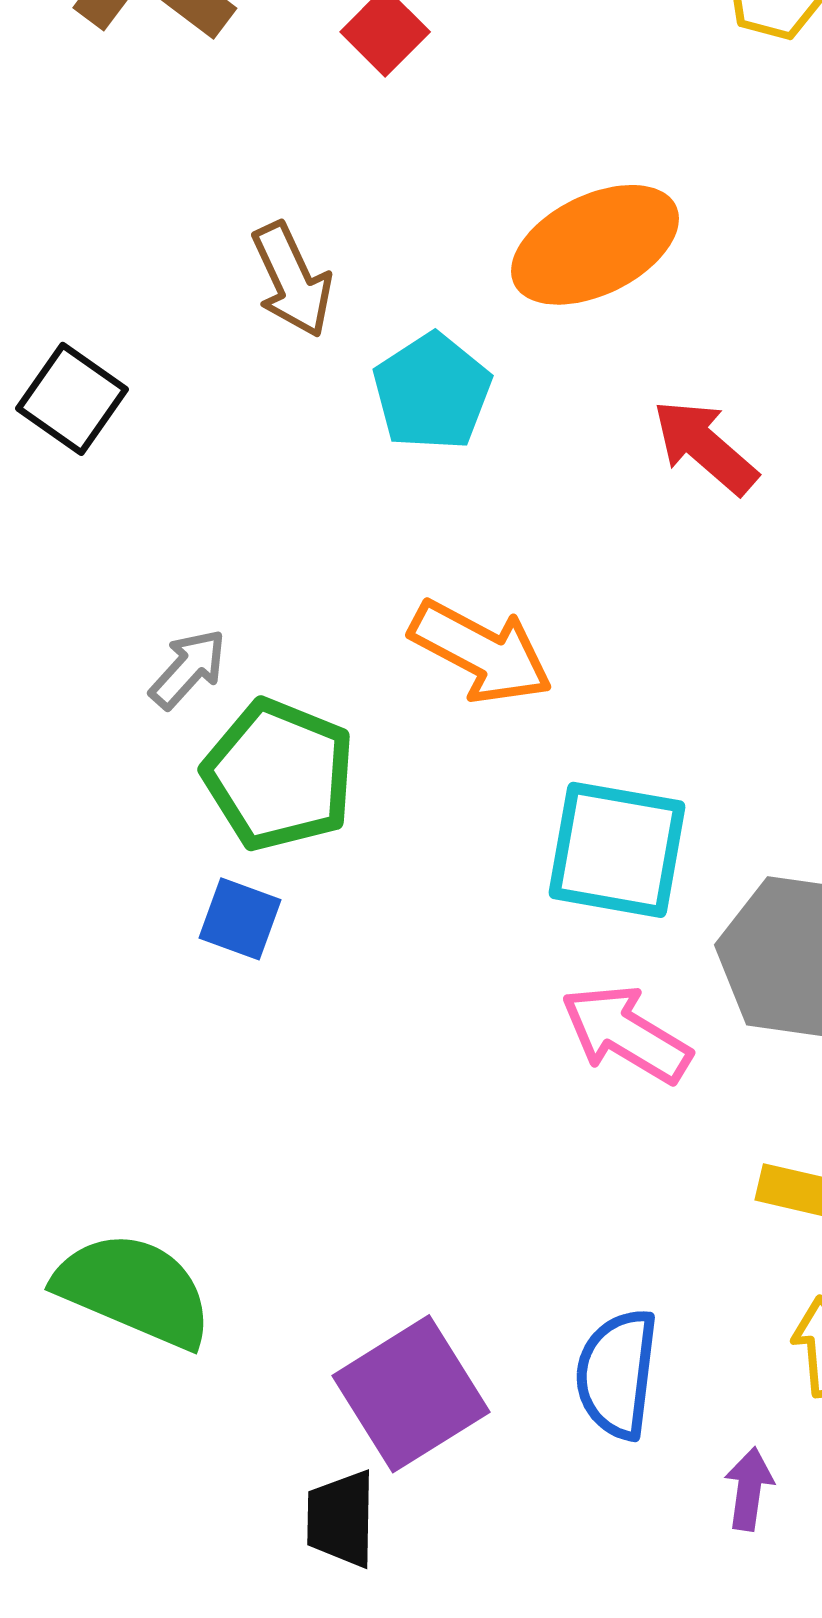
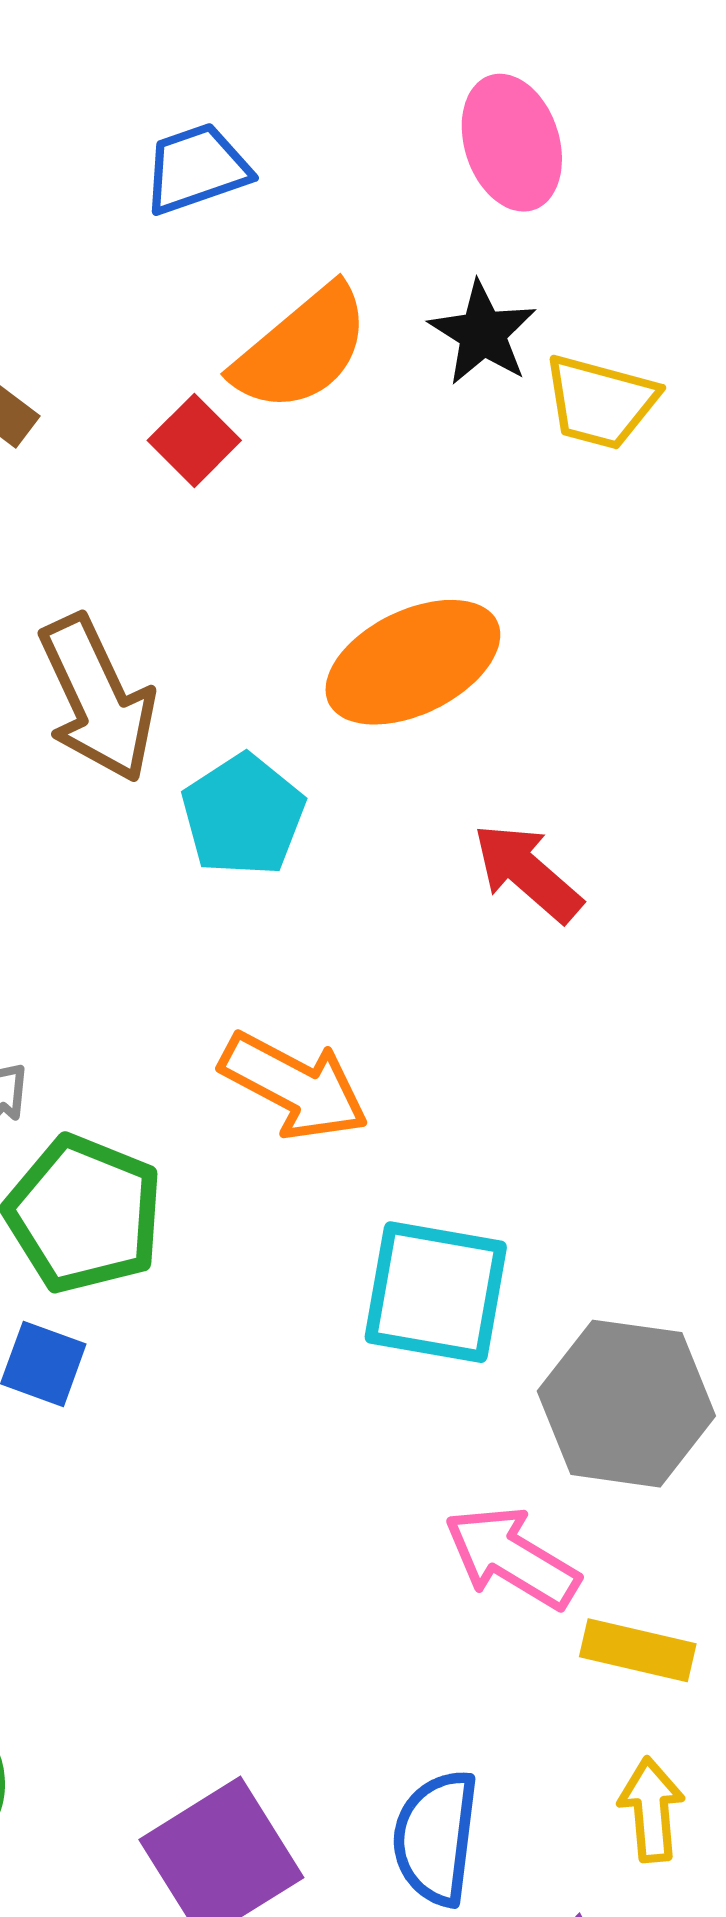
brown arrow: (292, 280) -> (97, 699), size x1.4
pink arrow: (626, 1034) -> (512, 1558), moved

